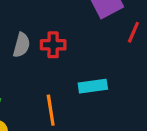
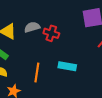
gray semicircle: (21, 45) -> (32, 27), turned -140

